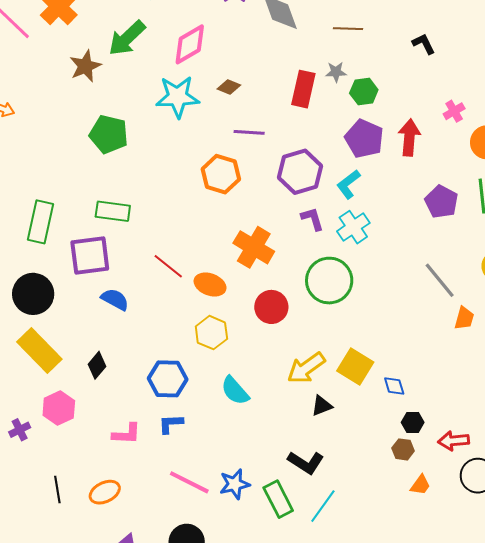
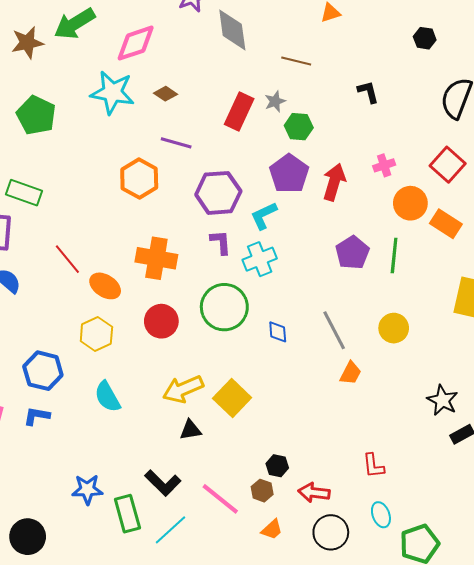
gray star: (336, 72) -> (275, 101), turned -30
orange cross: (254, 247) -> (156, 258), turned -33
blue diamond: (394, 386) -> (278, 332), moved
pink line: (189, 482) -> (220, 499), moved

